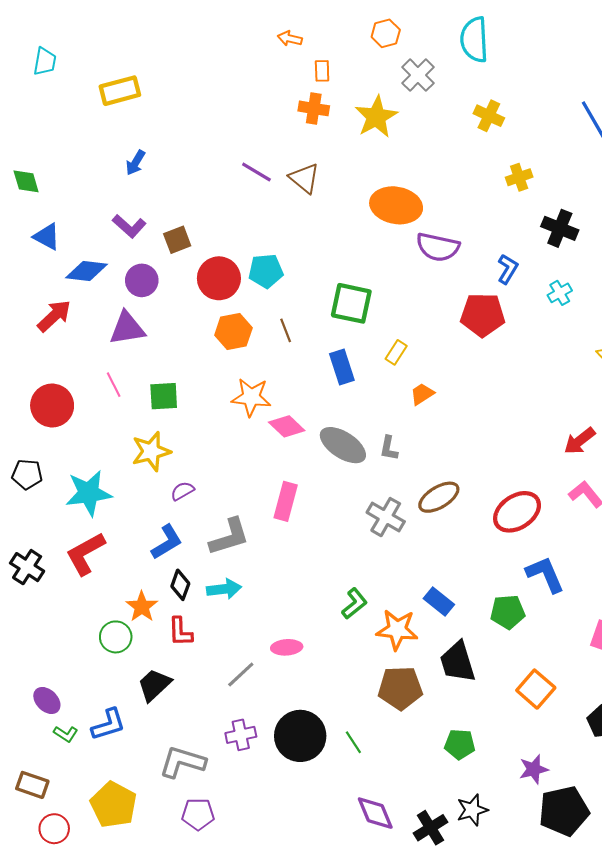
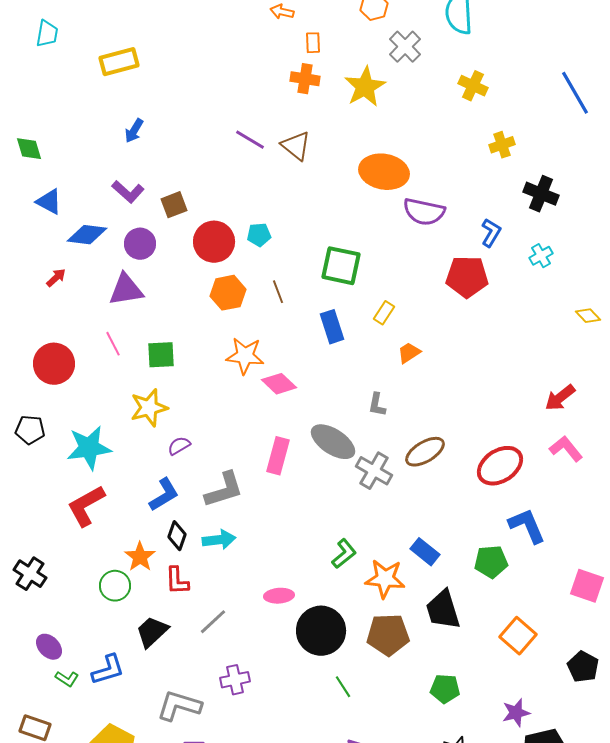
cyan pentagon: (266, 271) -> (259, 235), size x0.7
red arrow: (54, 316) -> (56, 278), size x0.6
gray ellipse: (343, 445) -> (333, 442), moved
black cross: (27, 567) -> (30, 574), moved
gray line: (241, 674) -> (213, 622), moved
black circle: (300, 736) -> (321, 631), moved

